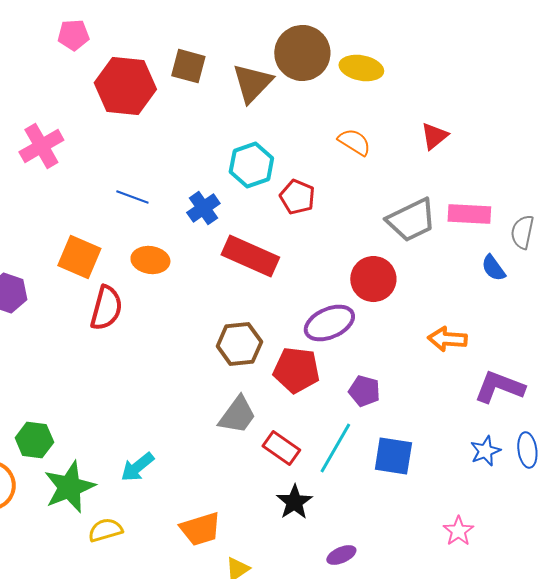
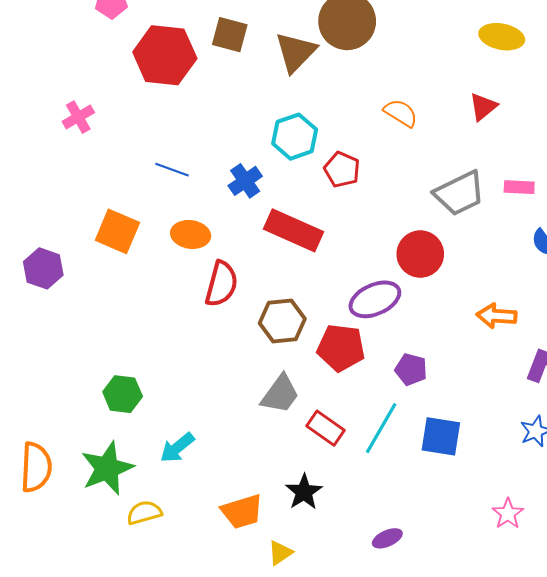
yellow ellipse: (361, 68) -> (502, 37), moved
pink cross: (41, 146) -> (78, 117), size x0.7
pink rectangle: (469, 214) -> (519, 187), size x0.7
red semicircle: (106, 308) -> (221, 284), moved
green hexagon: (34, 440) -> (123, 394), moved
black star: (294, 502) -> (304, 492), moved

